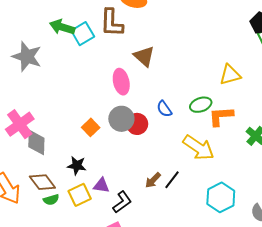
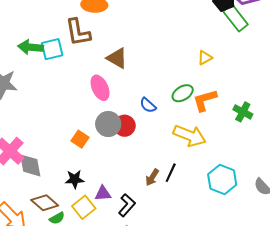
cyan square: (83, 34) -> (52, 49), turned 30
yellow triangle: (230, 75) -> (205, 58), size x0.7

